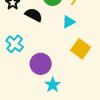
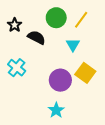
cyan triangle: (69, 22) -> (73, 45), turned -32
purple circle: (41, 64) -> (60, 80), moved

